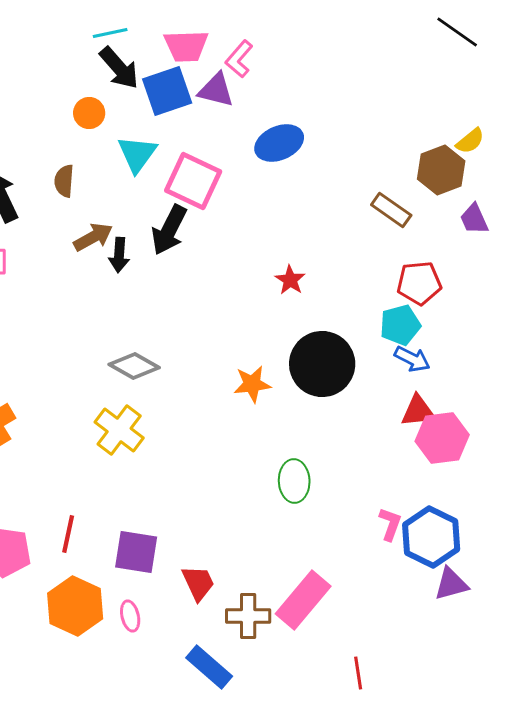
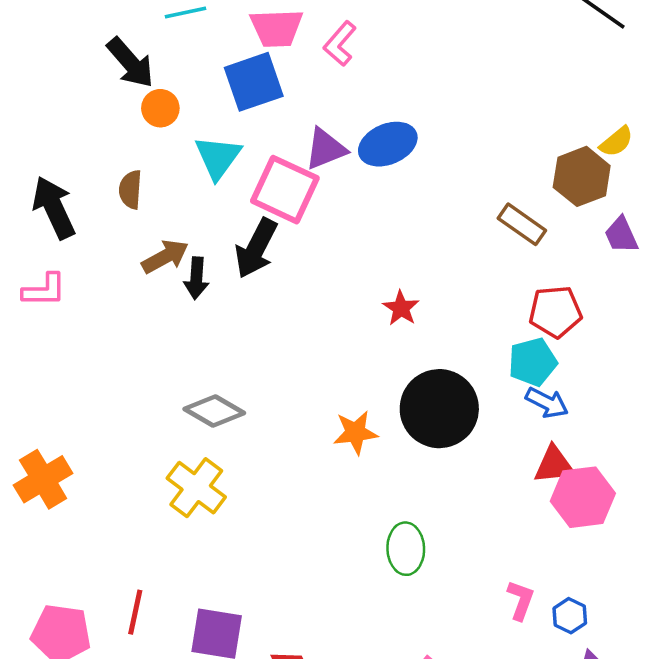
black arrow: (119, 68) -> (130, 63), moved
purple triangle: (216, 90) -> (326, 149), moved, turned -36
blue hexagon: (431, 537) -> (570, 616), size x0.5

